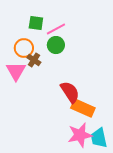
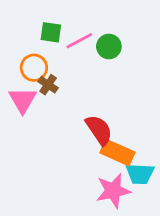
green circle: (56, 45) -> (109, 46), moved
cyan trapezoid: (99, 138) -> (140, 174), moved, turned -75

